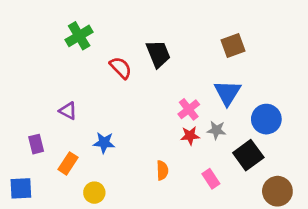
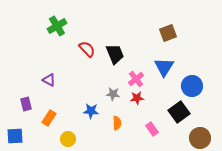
black trapezoid: (158, 54) -> (115, 54), moved
gray star: (216, 130) -> (113, 94), moved
blue star: (104, 143) -> (91, 111), moved

